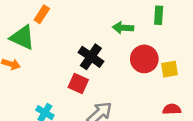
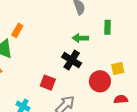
black cross: (91, 57) -> (72, 60), moved
red circle: (144, 59) -> (100, 81), moved

